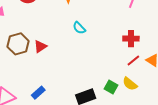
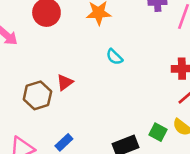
brown hexagon: (18, 44) -> (37, 95), moved

